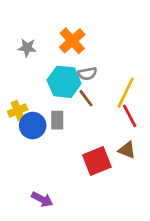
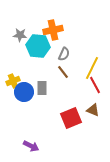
orange cross: (72, 41) -> (53, 30), turned 30
gray semicircle: (87, 74) -> (64, 54), turned -56
cyan hexagon: (64, 82) -> (38, 46), moved

